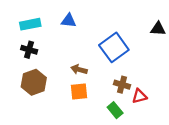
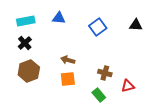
blue square: (114, 47) -> (98, 27), moved, size x0.7
black cross: (29, 50) -> (25, 43), turned 32
red triangle: (139, 96) -> (128, 86), moved

